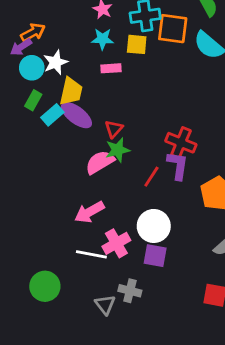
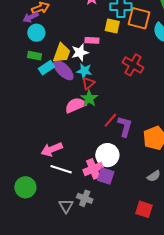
cyan star: (103, 39) -> (84, 71), moved
white star: (56, 62) -> (80, 52), moved
green rectangle: (33, 100) -> (34, 56), turned 64
red cross: (181, 143) -> (133, 65), moved
green star: (118, 150) -> (89, 98), turned -30
purple L-shape: (178, 165) -> (125, 126), moved
pink arrow: (89, 212) -> (52, 149), moved
pink cross: (116, 243) -> (93, 169), moved

